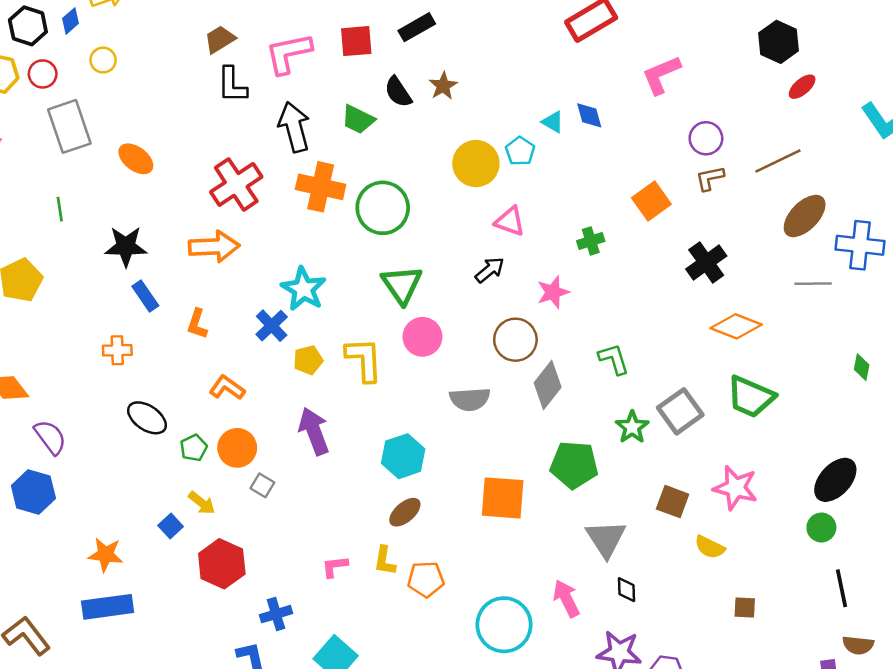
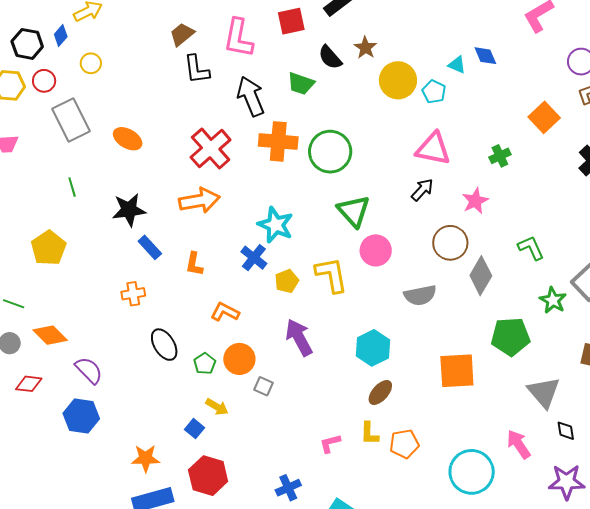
pink L-shape: (289, 53) -> (238, 38), turned -60
yellow circle: (476, 164) -> (398, 80), moved
pink triangle: (510, 221) -> (433, 149), size x1.4
black ellipse: (147, 418) -> (164, 345), turned 32
red hexagon: (222, 564) -> (208, 476), moved

